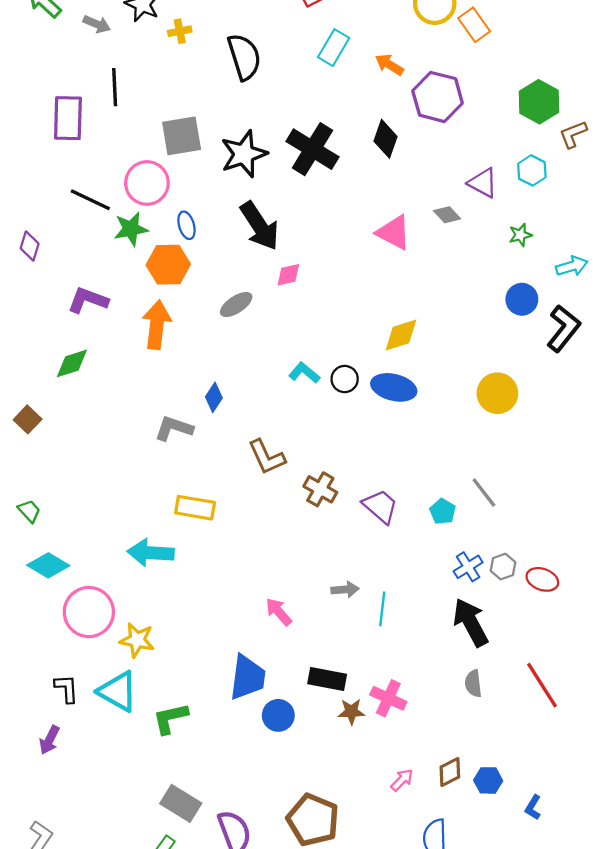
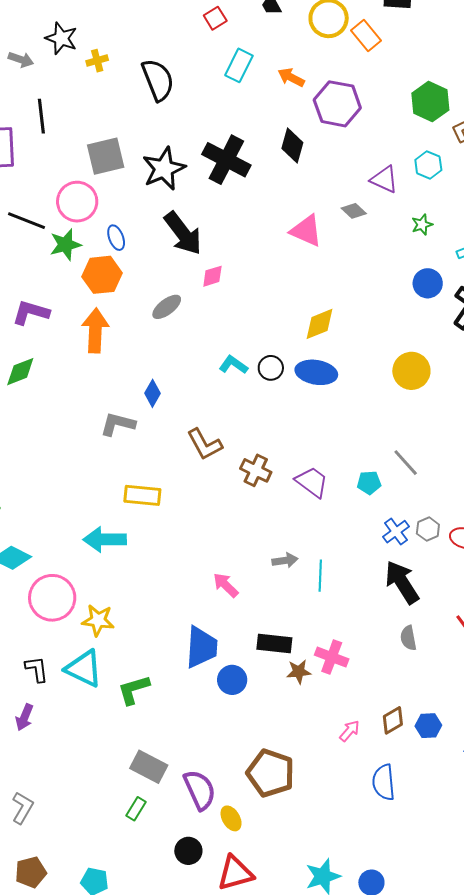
cyan pentagon: (443, 511) -> (369, 483), turned -30

